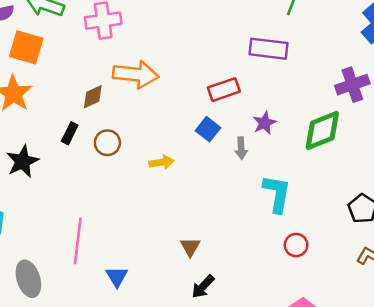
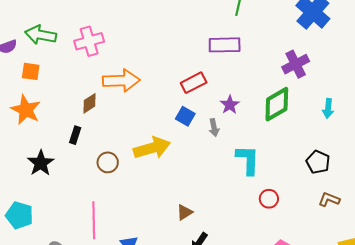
orange square: (26, 47) -> (31, 71), size x0.7
brown circle: (107, 143) -> (108, 162), moved
yellow arrow: (162, 162) -> (152, 148), size x1.8
brown triangle: (190, 247) -> (185, 212), turned 36

